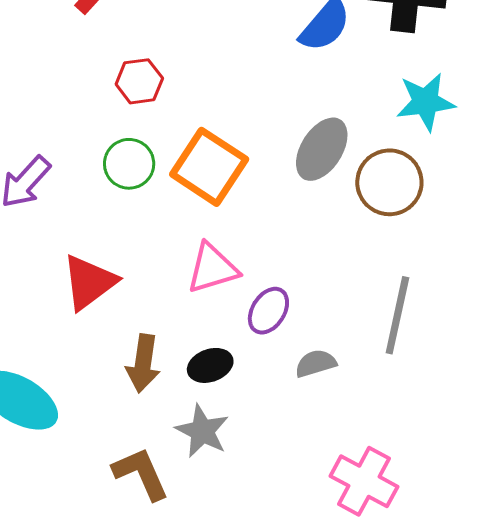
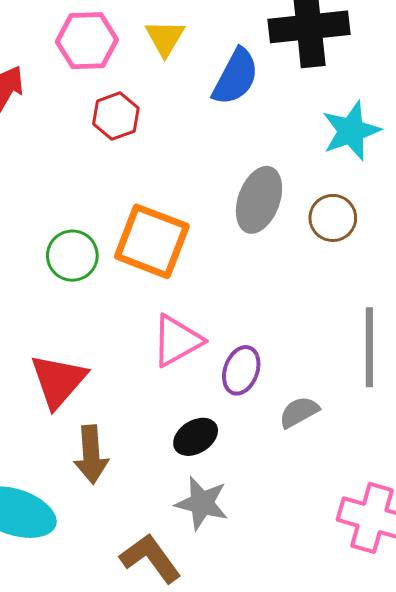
red hexagon: (139, 81) -> (116, 116), moved
brown circle: (389, 182) -> (333, 218), size x0.7
brown arrow: (143, 363) -> (91, 455), moved

